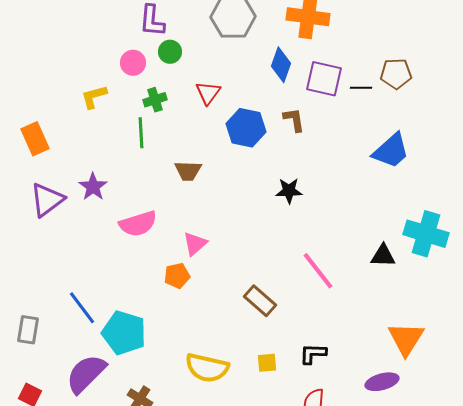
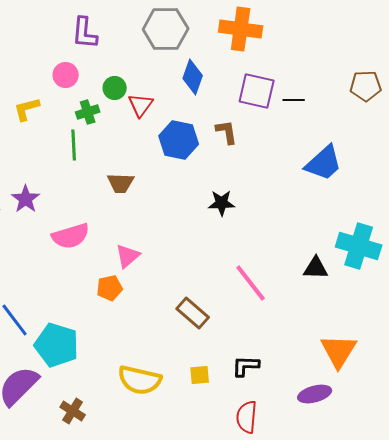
green circle: (170, 52) -> (115, 88), moved
blue diamond: (281, 65) -> (193, 77), moved
brown pentagon: (396, 74) -> (366, 86), moved

